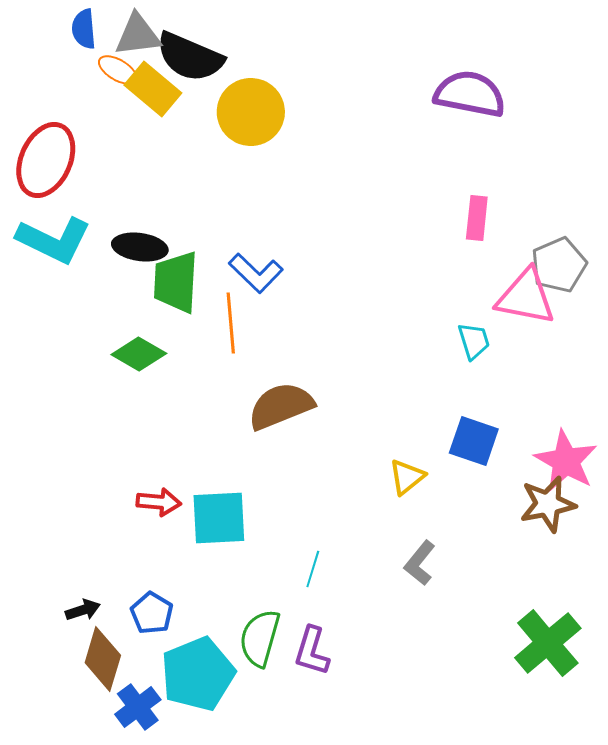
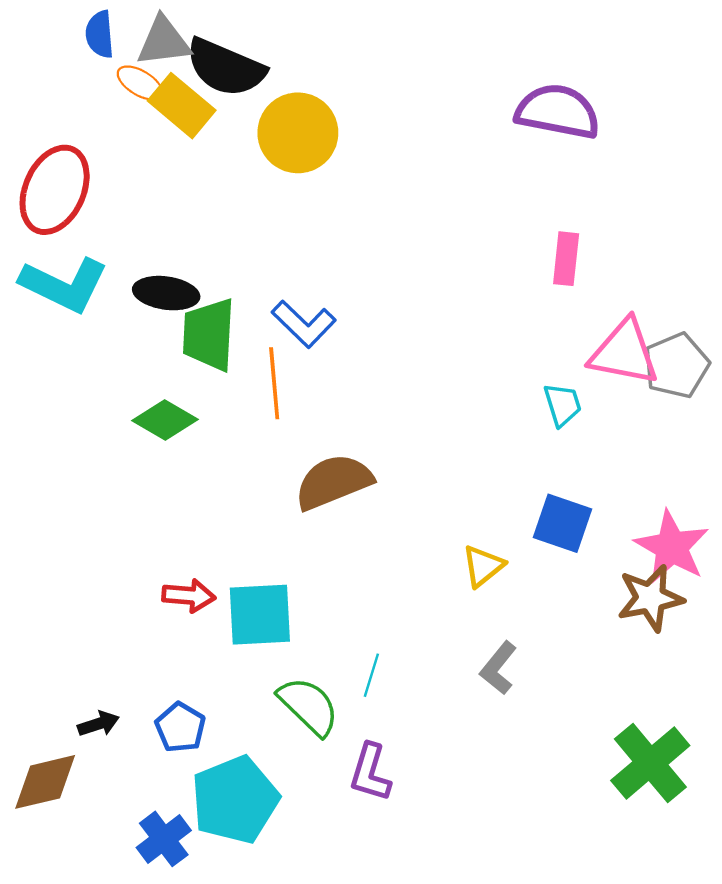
gray pentagon: (559, 265) -> (676, 365), moved
green semicircle: (260, 638) -> (309, 706), moved, turned 118
brown diamond: (103, 659) -> (45, 782), moved, turned 60

